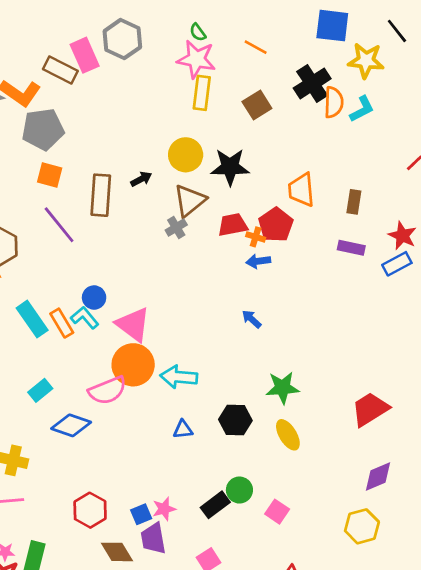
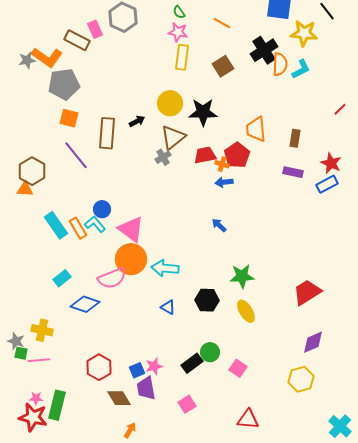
pink rectangle: (85, 55) -> (95, 29), size x0.7
pink star: (196, 59) -> (178, 32), size x0.7
blue triangle: (183, 429) -> (168, 307), turned 35

